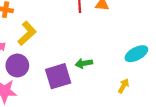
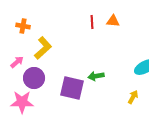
purple square: (58, 76) -> (72, 88), turned 30

